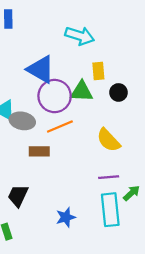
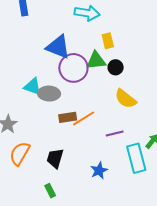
black circle: (118, 92) -> (116, 67), moved
orange line: (60, 127) -> (84, 118), moved
purple line: (109, 177) -> (115, 133), moved

